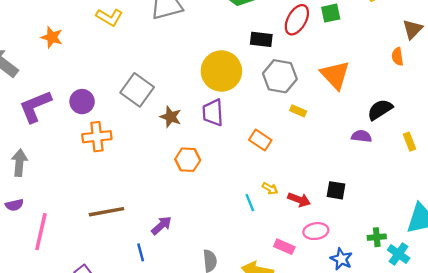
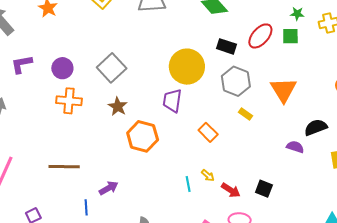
purple L-shape: (35, 106) -> (22, 64), size x0.7
brown star: (171, 117) -> (118, 106), moved
orange hexagon: (188, 160) -> (143, 136), size x1.4

